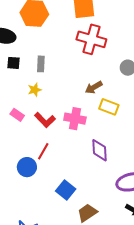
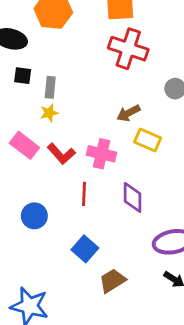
gray rectangle: (41, 64) -> (50, 87), moved
pink rectangle: (17, 115) -> (24, 145), size x1.5
red line: (43, 151) -> (84, 194), moved, turned -30

